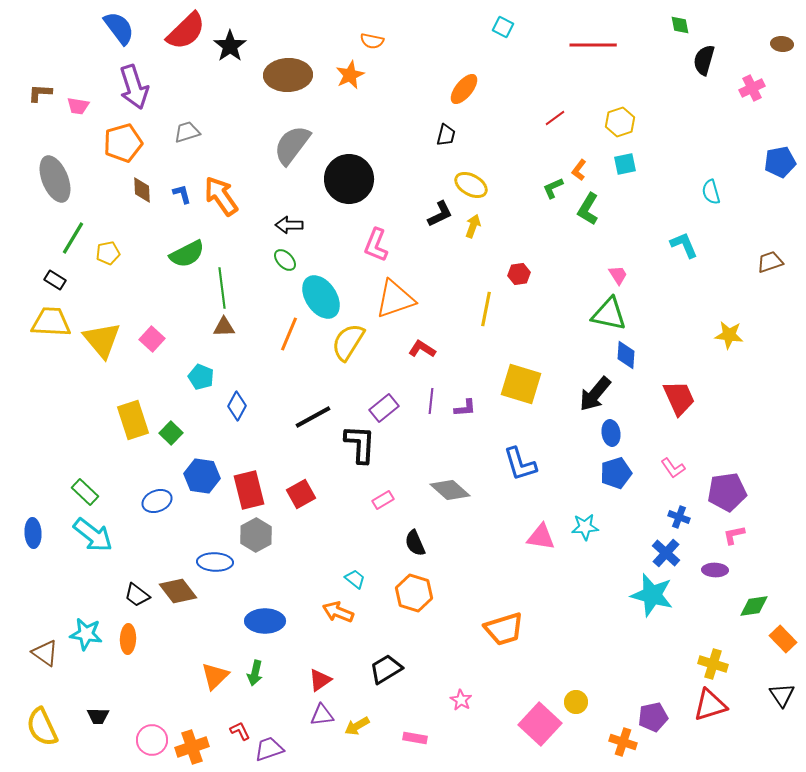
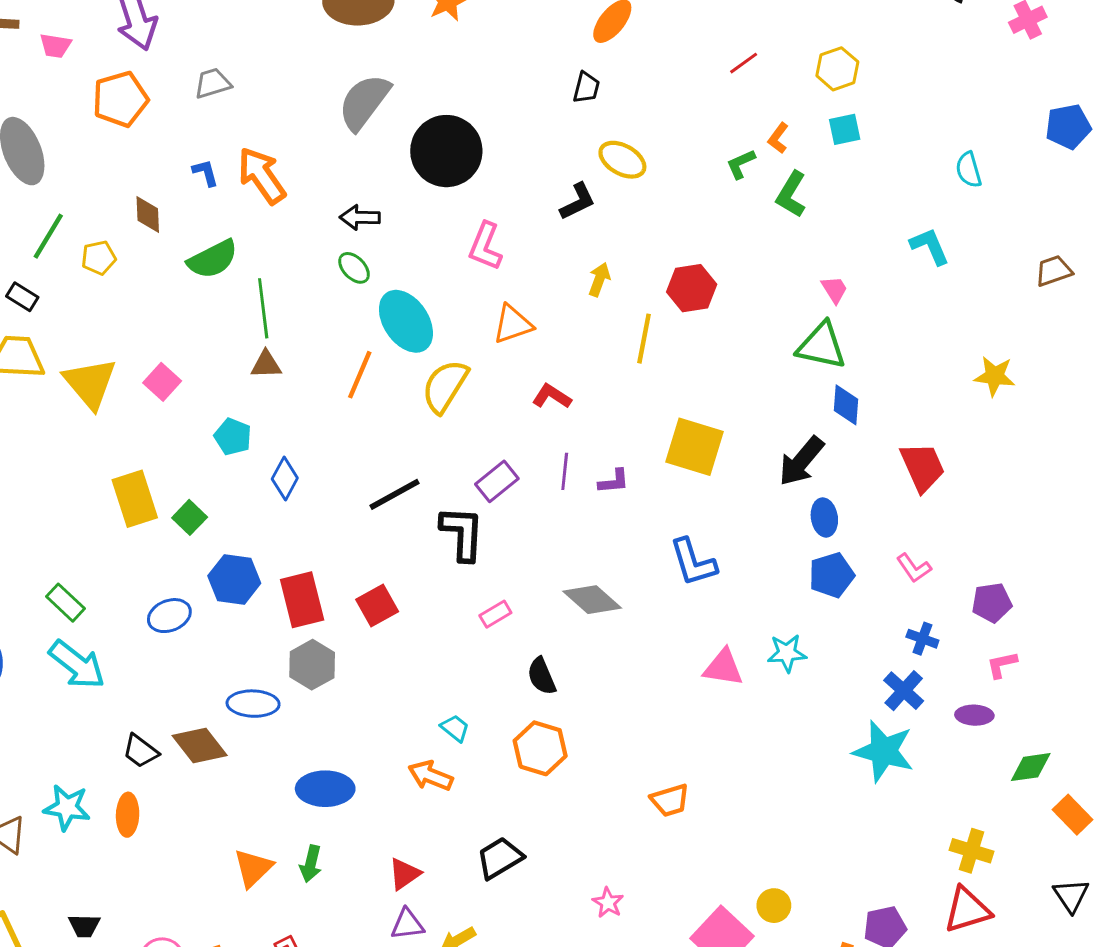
brown diamond: (142, 190) -> (148, 215), moved
yellow arrow: (473, 226) -> (599, 279), moved
red hexagon: (519, 274) -> (692, 288), size x1.5
orange triangle: (395, 299) -> (513, 324), size x0.7
purple pentagon: (727, 492) -> (992, 603), size x0.7
orange trapezoid: (504, 629) -> (670, 800), size x0.7

